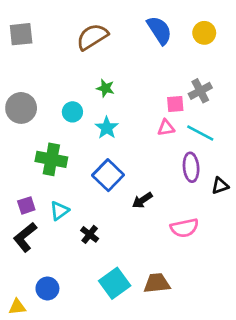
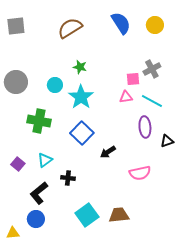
cyan star: (107, 128) -> (81, 97), size x1.4
purple square: (26, 205) -> (18, 164), moved, turned -32
black cross: (90, 234) -> (68, 178), turned -32
black L-shape: (25, 237) -> (39, 193), moved

